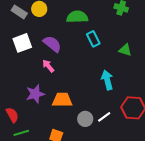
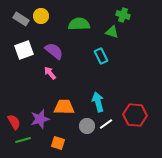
cyan rectangle: (93, 39) -> (101, 56), moved
green triangle: (125, 50) -> (112, 32), moved
cyan arrow: (107, 80) -> (98, 102), moved
purple star: (35, 94) -> (40, 119), moved

